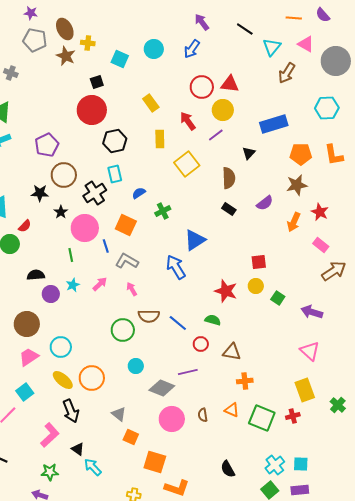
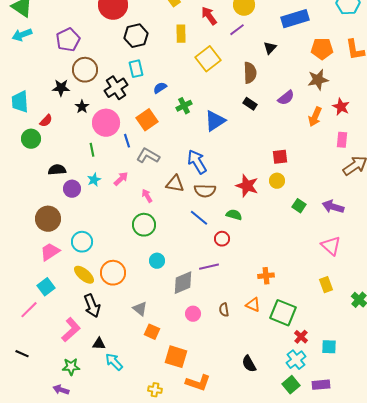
orange square: (126, 225) -> (147, 120), turned 30
blue triangle: (195, 240) -> (215, 121), moved
pink rectangle: (321, 245) -> (342, 140), turned 56
pink arrow: (132, 289) -> (147, 196), moved
green square: (278, 298) -> (299, 206), moved
brown semicircle: (149, 316) -> (205, 191), moved
brown triangle: (232, 352) -> (175, 184), moved
gray diamond: (162, 388) -> (183, 283), turned -45
yellow rectangle: (305, 390) -> (326, 285), size x0.7
red cross: (293, 416) -> (301, 337), moved, turned -32
pink circle: (172, 419) -> (193, 314), size x0.6
black triangle: (78, 449) -> (99, 344), turned -32
cyan square: (301, 464) -> (329, 347), moved

